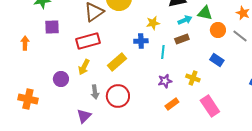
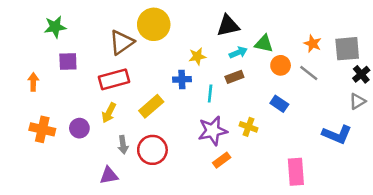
purple star: (165, 81) -> (213, 131), size x1.6
orange cross: (28, 99) -> (42, 129), moved
pink rectangle: (210, 106) -> (296, 172), moved, turned 30
purple triangle: (84, 116) -> (109, 176), turned 35

